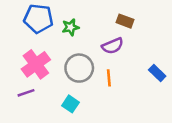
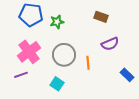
purple semicircle: (113, 46) -> (110, 44), moved
blue rectangle: (157, 73) -> (127, 75), moved

